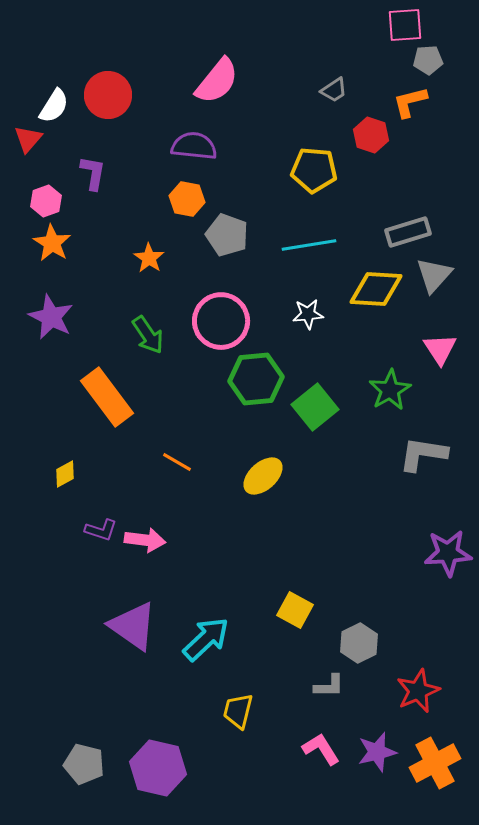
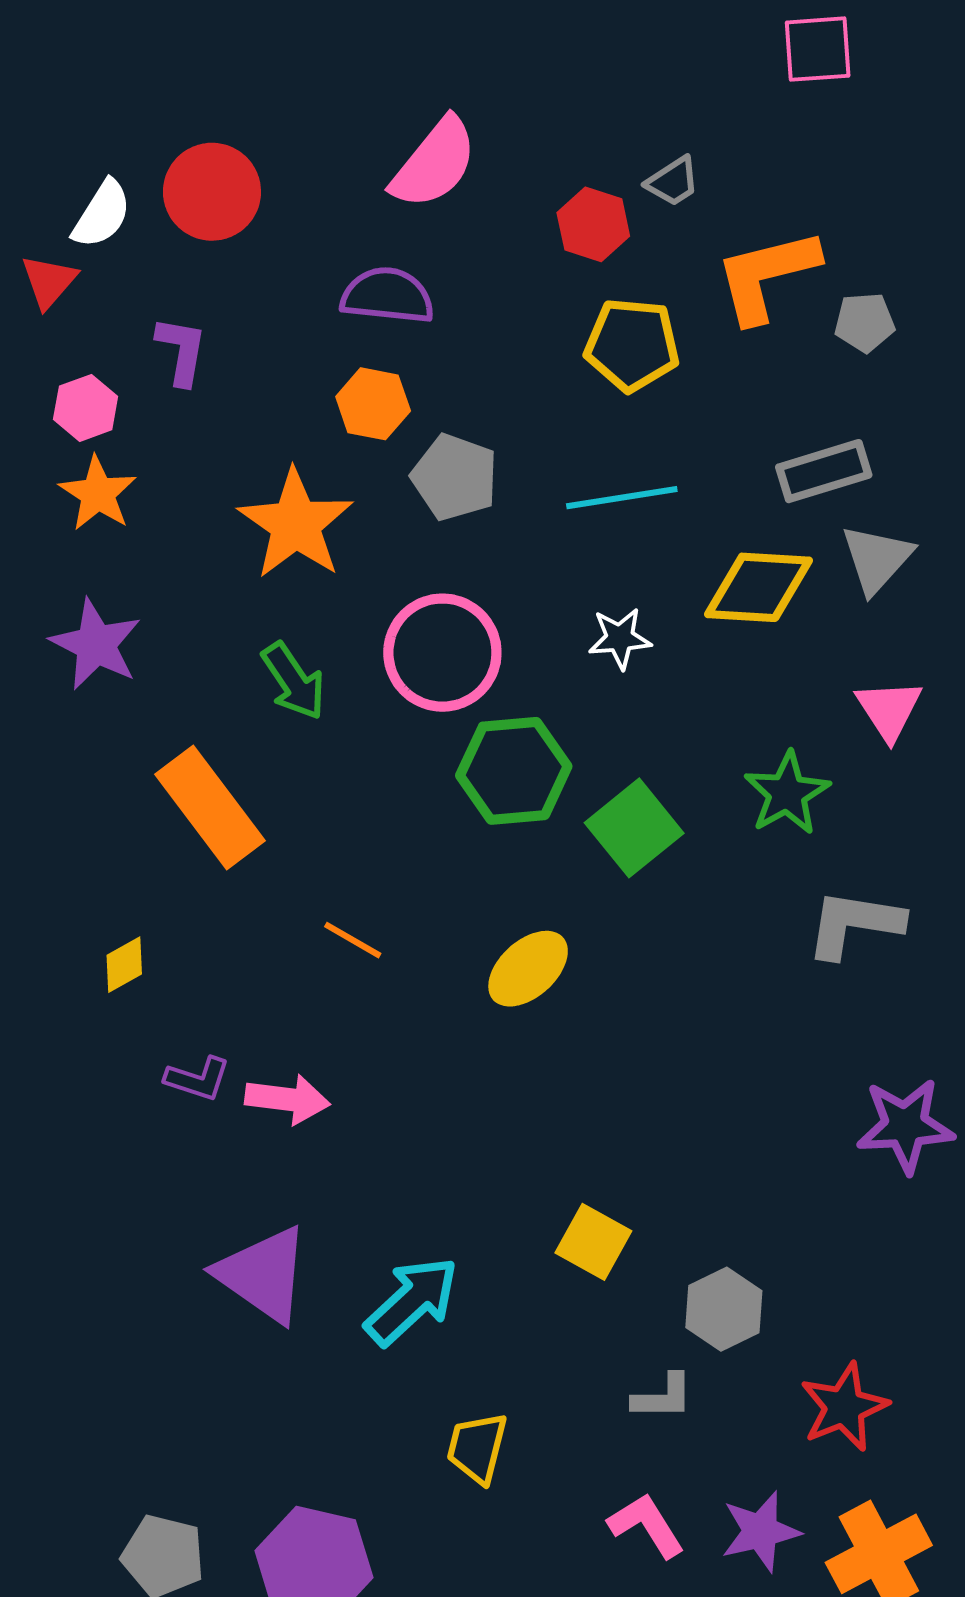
gray pentagon: (428, 60) -> (865, 322), moved
orange L-shape: (410, 102) -> (767, 275), moved, size x1.5
red hexagon: (371, 135) -> (593, 224), moved
orange star: (149, 258) -> (296, 524), size x1.8

